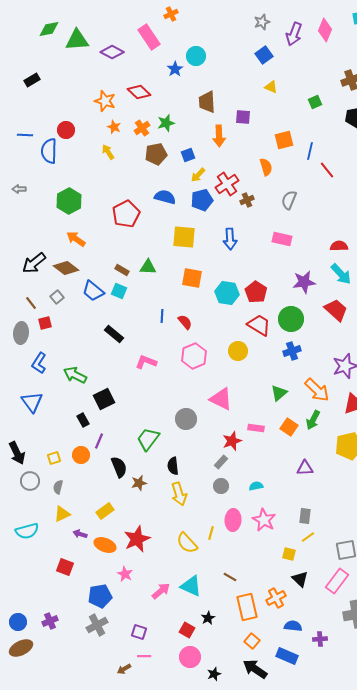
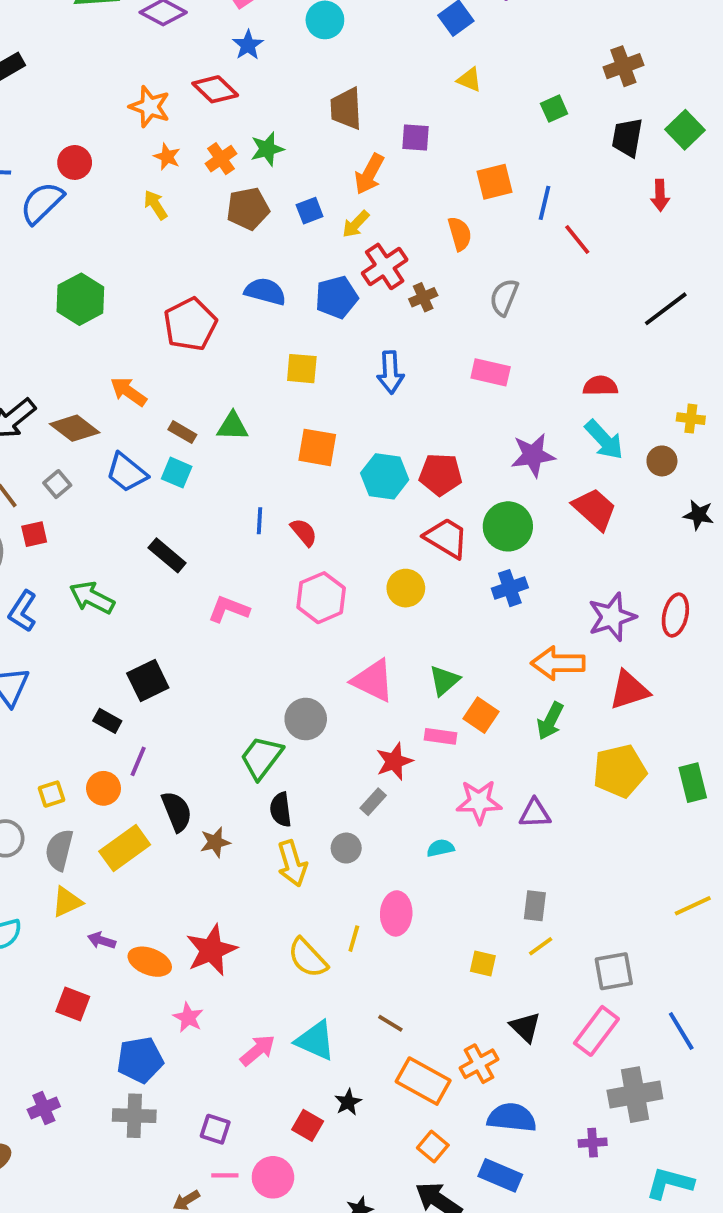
blue star: (175, 69) -> (248, 45), moved
orange arrow: (219, 136) -> (369, 174), turned 30
blue semicircle: (49, 151) -> (42, 203), turned 45
yellow arrow: (198, 175) -> (356, 224), moved
yellow square: (184, 237) -> (302, 369), size x0.7
orange arrow: (76, 239) -> (129, 392), moved
red pentagon: (256, 292) -> (440, 474), turned -30
green arrow: (75, 375) -> (92, 598), moved
orange arrow: (317, 390) -> (558, 663), turned 136
green triangle: (279, 393) -> (444, 680), moved
black rectangle: (83, 420) -> (107, 721), turned -32
orange square: (289, 427) -> (481, 715), moved
green trapezoid: (148, 439) -> (261, 758), moved
gray circle: (221, 486) -> (346, 848), moved
gray semicircle: (58, 487) -> (59, 850), size x1.5
yellow rectangle: (105, 511) -> (125, 848), moved, size x1.4
pink star: (264, 520) -> (479, 802), moved, turned -30
yellow square: (289, 554) -> (483, 964), moved
orange rectangle: (247, 607) -> (423, 1081), turned -48
gray cross: (97, 625) -> (134, 1116), turned 30
blue semicircle: (293, 626) -> (512, 1118), size x1.4
purple cross: (320, 639) -> (593, 1143), moved
pink circle: (190, 657) -> (273, 1177), moved

